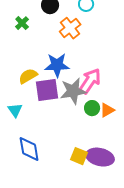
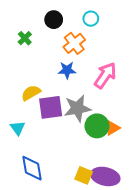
blue star: (57, 65) -> (67, 70), moved, size x0.7
pink arrow: (90, 81) -> (105, 75), moved
green circle: (92, 108) -> (97, 126), size x1.5

